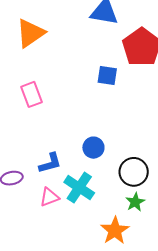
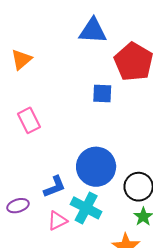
orange triangle: (30, 33) -> (21, 59), size x0.7
blue circle: (93, 148) -> (96, 167), size x1.8

